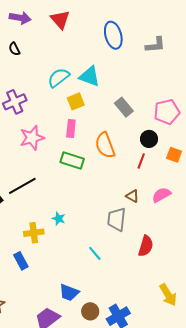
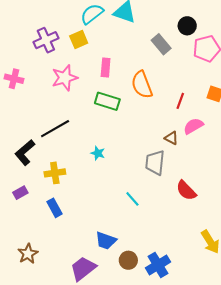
yellow square: (76, 101) -> (79, 39), moved
black circle: (149, 139) -> (187, 26), moved
pink semicircle: (161, 195) -> (193, 126), moved
cyan star: (59, 219) -> (98, 153), moved
yellow cross: (34, 233) -> (55, 173), moved
red semicircle: (146, 246) -> (186, 191), turned 120

